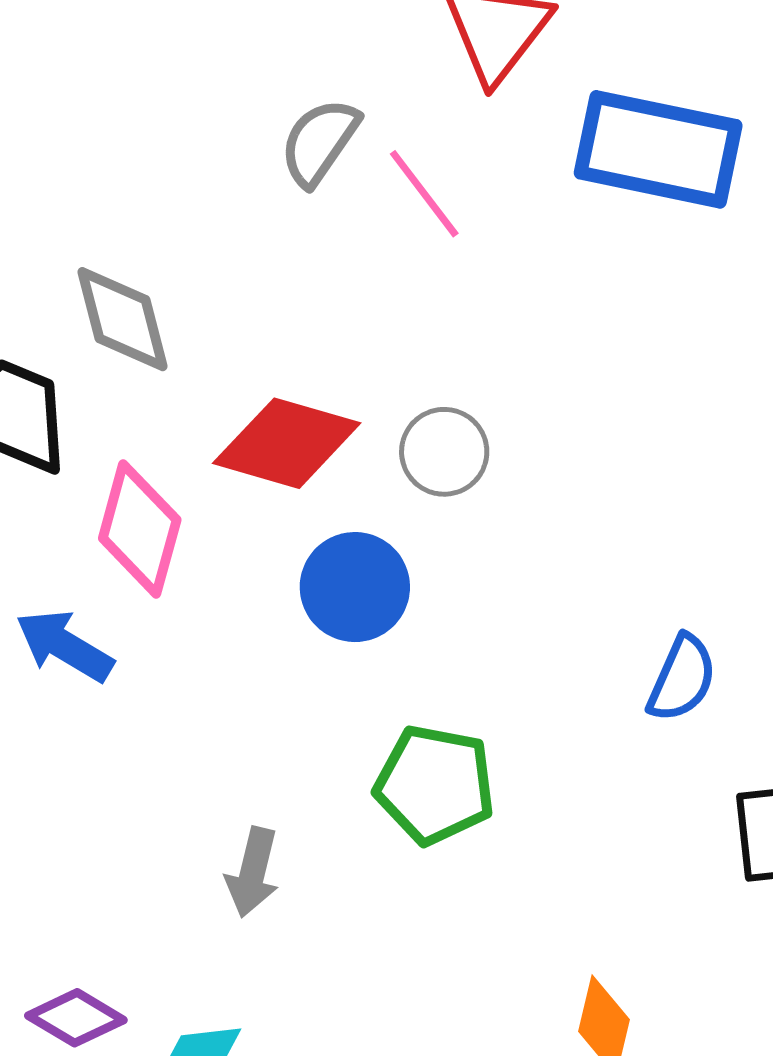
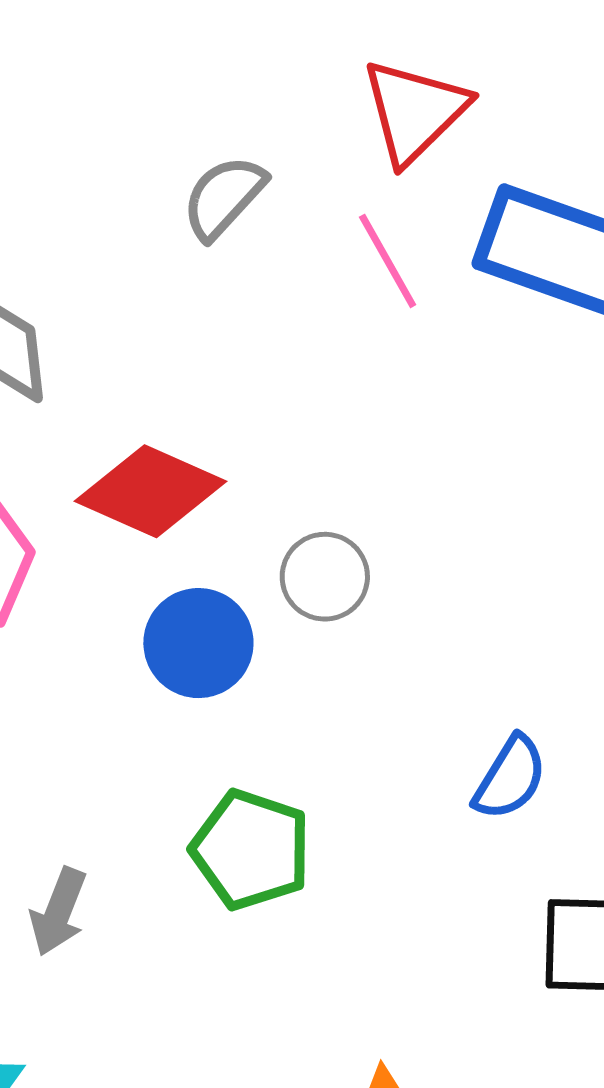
pink line: (424, 194) -> (388, 261), moved
gray circle: (444, 452) -> (325, 577), moved

